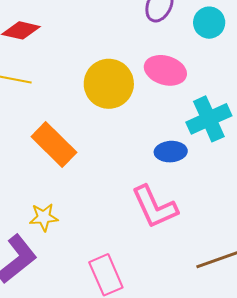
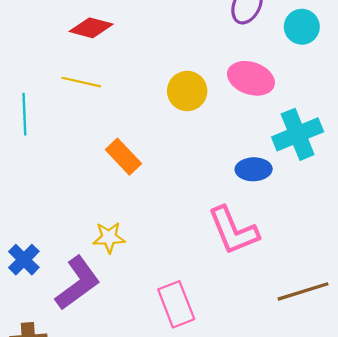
yellow circle: (109, 84) -> (187, 91), size x0.7
orange rectangle: (54, 145) -> (123, 157), size x0.7

